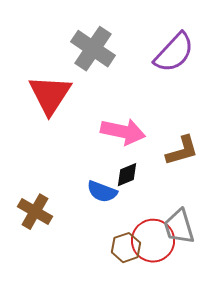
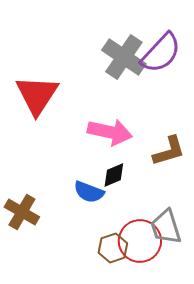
gray cross: (93, 49) -> (124, 57), moved

